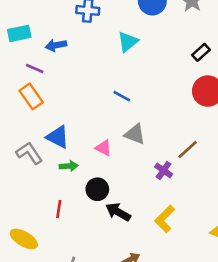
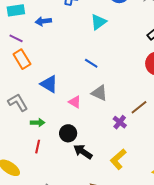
purple line: (35, 69) -> (16, 38), moved
blue triangle: (58, 137) -> (49, 84), moved
green arrow: (69, 166) -> (38, 123), moved

